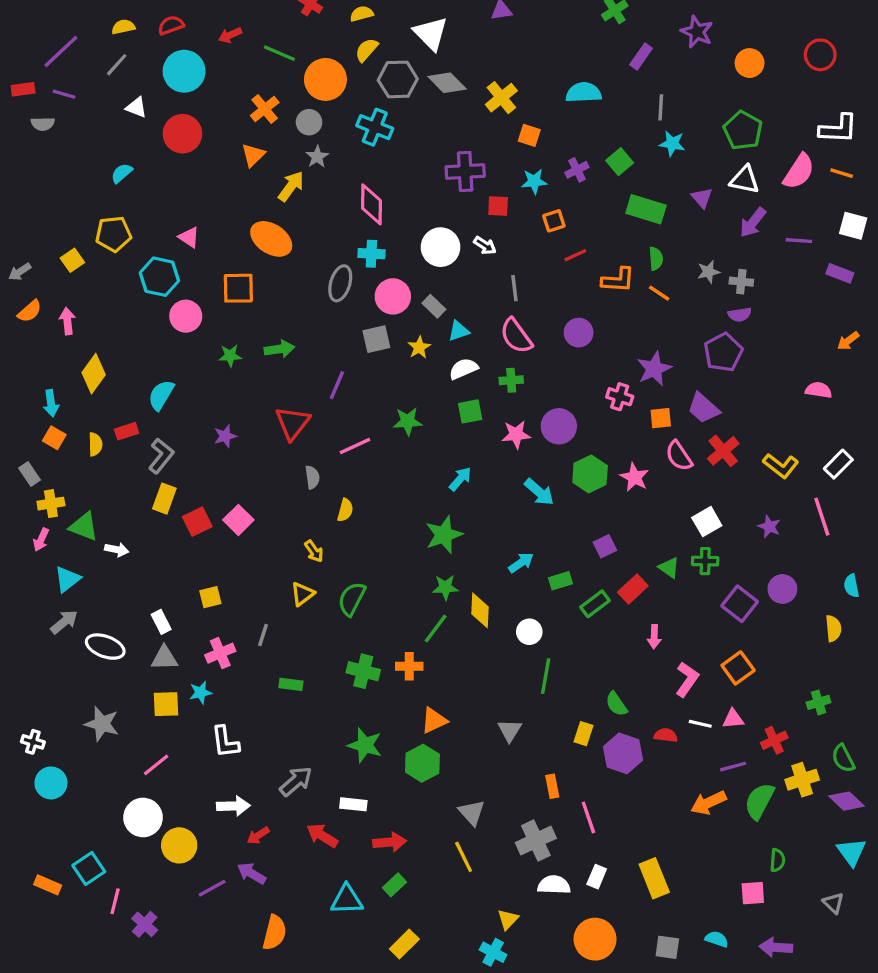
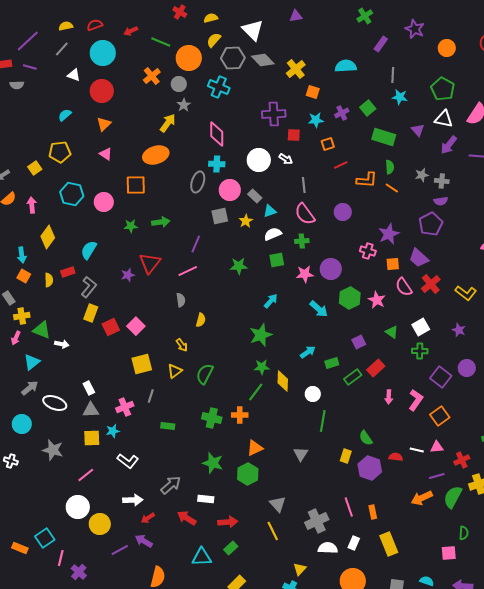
orange triangle: (253, 155) -> (104, 124), moved
orange ellipse: (271, 239) -> (156, 155), turned -50
cyan hexagon: (159, 277) -> (72, 194), moved
red triangle: (293, 423) -> (150, 263), moved
pink line: (355, 446) -> (188, 271), moved
green triangle: (669, 568) -> (392, 332), moved
yellow square: (210, 597) -> (142, 364), moved, size x1.5
pink L-shape: (687, 679) -> (416, 400), moved
white L-shape: (225, 742) -> (128, 461), turned -45
cyan circle: (51, 783) -> (22, 424), moved
orange rectangle: (552, 786) -> (373, 512), moved

